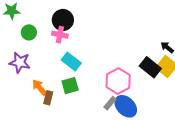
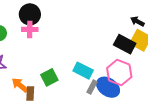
cyan rectangle: (71, 61) -> (83, 71), moved
pink hexagon: (118, 81) -> (119, 72), moved

